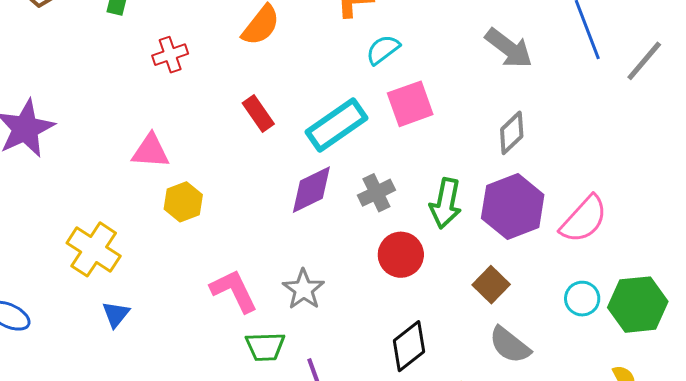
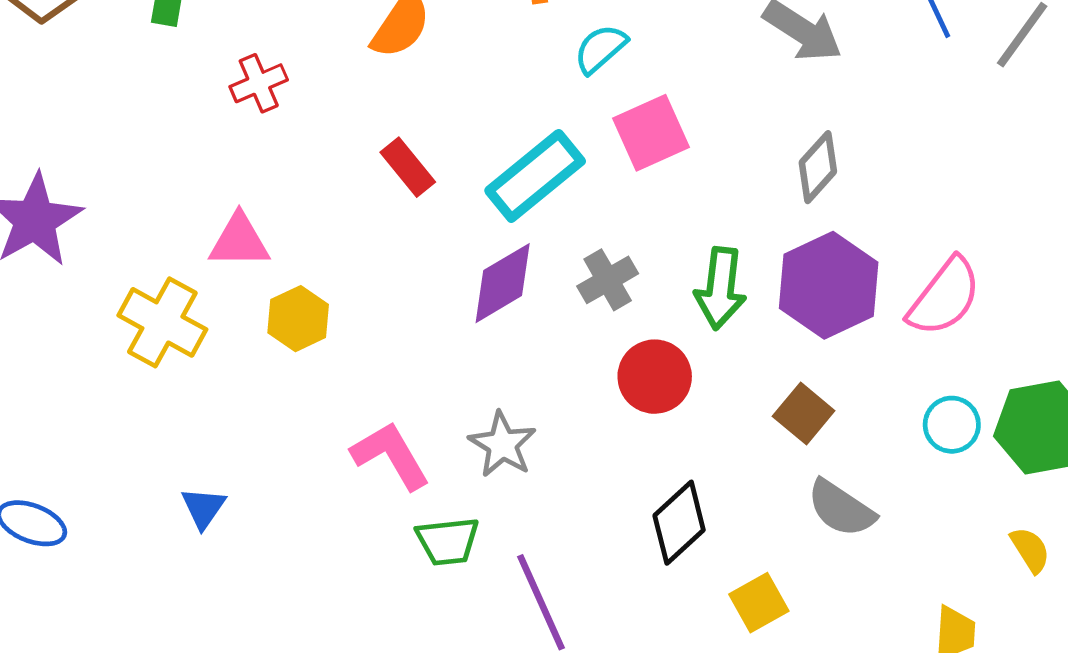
yellow cross: (94, 249) -> (162, 322), moved

